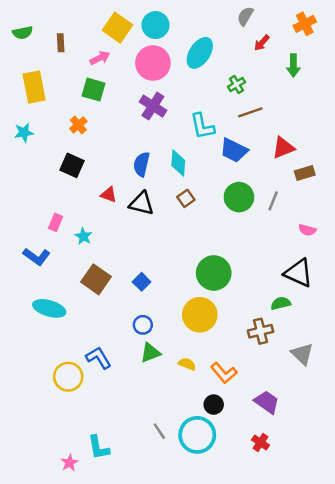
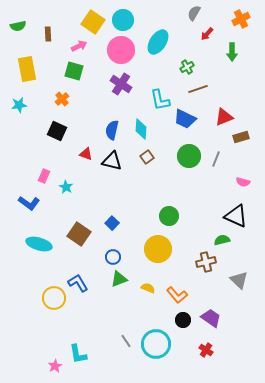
green circle: (214, 273) -> (169, 216), size x0.7
brown square: (96, 279) -> (79, 234), moved
black circle: (214, 405) -> (183, 320), moved

